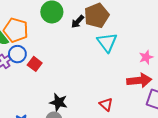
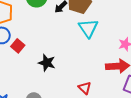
black star: (59, 102) -> (47, 63), moved

